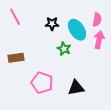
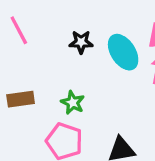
green star: (64, 49) -> (73, 103), moved

